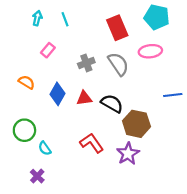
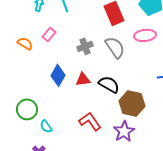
orange semicircle: (27, 82) -> (25, 43), moved

